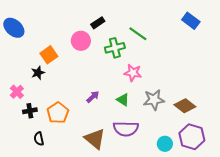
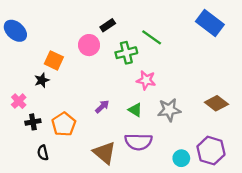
blue rectangle: (191, 21) -> (210, 23), size x1.4
orange square: (49, 55) -> (54, 60), turned -30
brown diamond: (185, 106) -> (216, 103), moved

